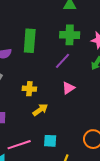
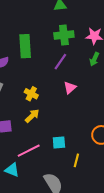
yellow cross: (29, 89) -> (31, 94), turned 32
yellow arrow: (40, 110) -> (32, 116), moved

